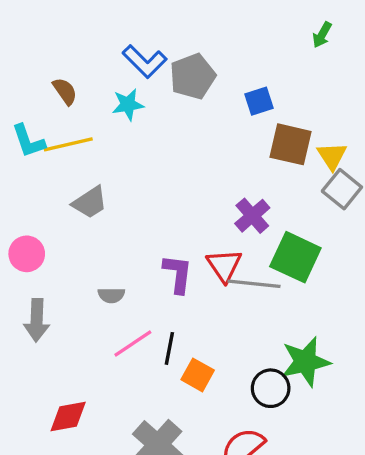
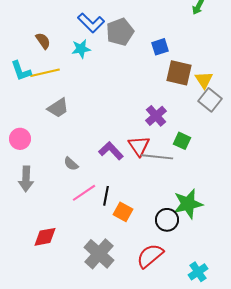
green square: (295, 257) -> (182, 141), size x0.6
purple L-shape: (178, 274) -> (111, 151), turned -50
gray semicircle: (111, 295) -> (71, 164), turned 42

